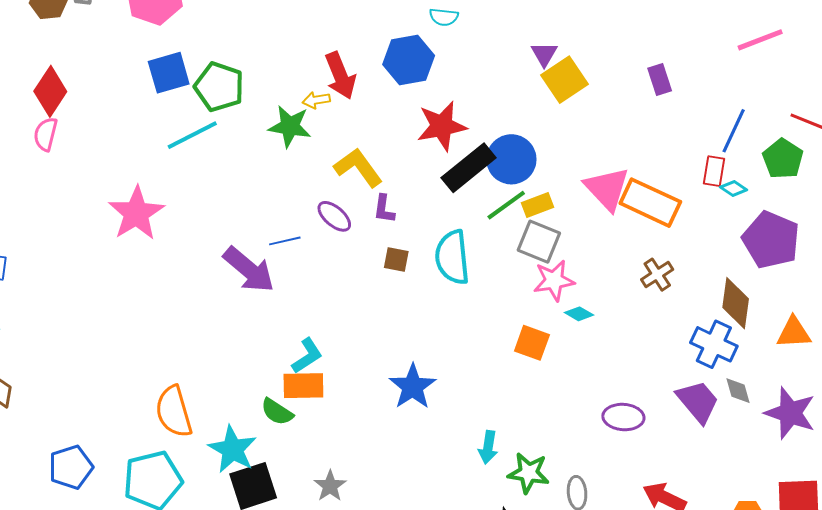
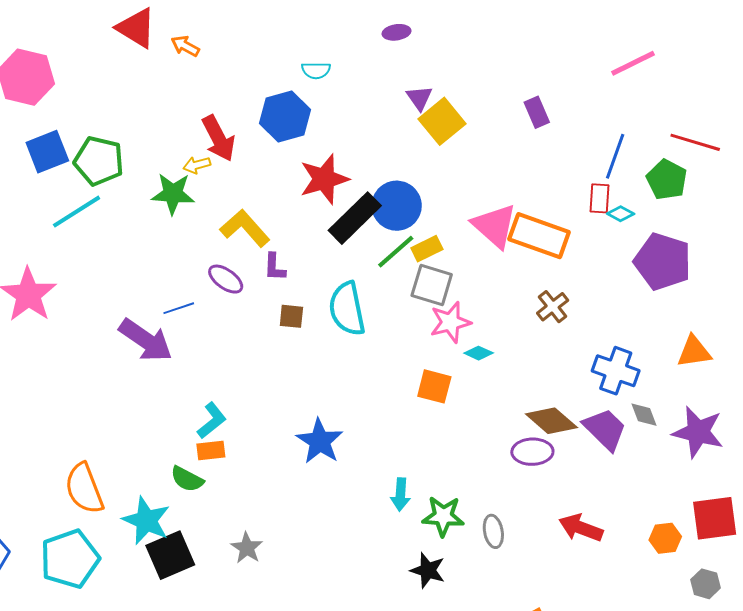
brown diamond: (736, 303) -> (551, 421), moved, turned -51
orange rectangle: (303, 386) -> (211, 450), size x0.7

